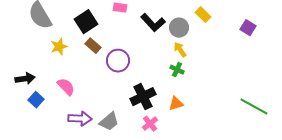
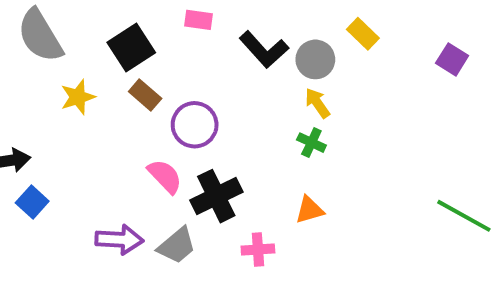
pink semicircle: (66, 87) -> (165, 176), moved
black cross: (143, 97) -> (216, 196), moved
pink cross: (150, 124) -> (258, 250), turned 35

